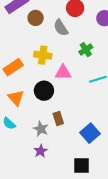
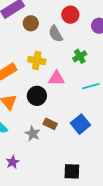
brown rectangle: (58, 119) -> (50, 124), turned -48
blue square: (90, 133) -> (80, 124), moved
purple star: (41, 151) -> (13, 162), moved

